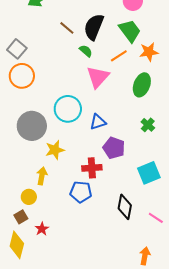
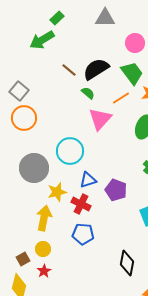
black semicircle: (94, 27) -> (96, 69), turned 36
blue triangle: (98, 122) -> (88, 180), moved
red cross: (92, 168) -> (81, 204), moved, turned 30
yellow arrow: (42, 176) -> (44, 218), size x1.4
yellow circle: (29, 197) -> (43, 249), moved
black diamond: (125, 207) -> (127, 263), moved

